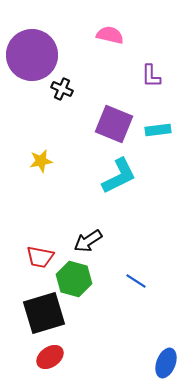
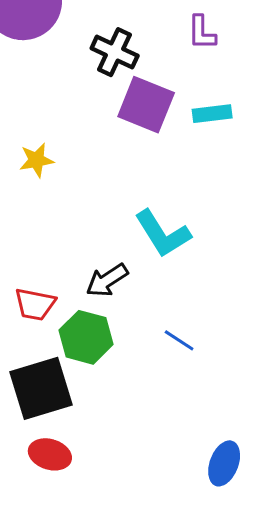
black cross: (62, 89) -> (115, 52), moved, size x1.4
cyan L-shape: (119, 176) -> (163, 234), moved, turned 84
red ellipse: (50, 357) -> (50, 454), turned 52

